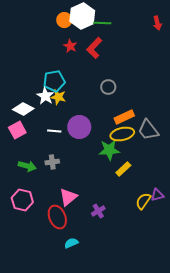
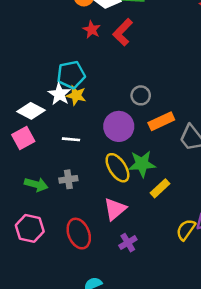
gray circle: (108, 87) -> (141, 95), moved
purple circle: (79, 127) -> (119, 126), moved
yellow ellipse: (122, 134) -> (117, 168), moved, turned 70
pink triangle: (68, 197) -> (115, 209), moved
red ellipse: (57, 217) -> (79, 234), moved

